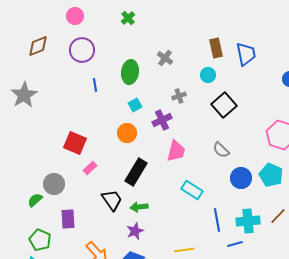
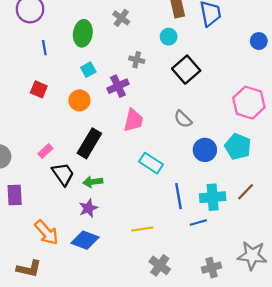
gray cross: (179, 96) -> (137, 60), turned 32
red square: (75, 143) -> (39, 89), moved, size x0.7
pink rectangle: (90, 168) -> (45, 151), moved

